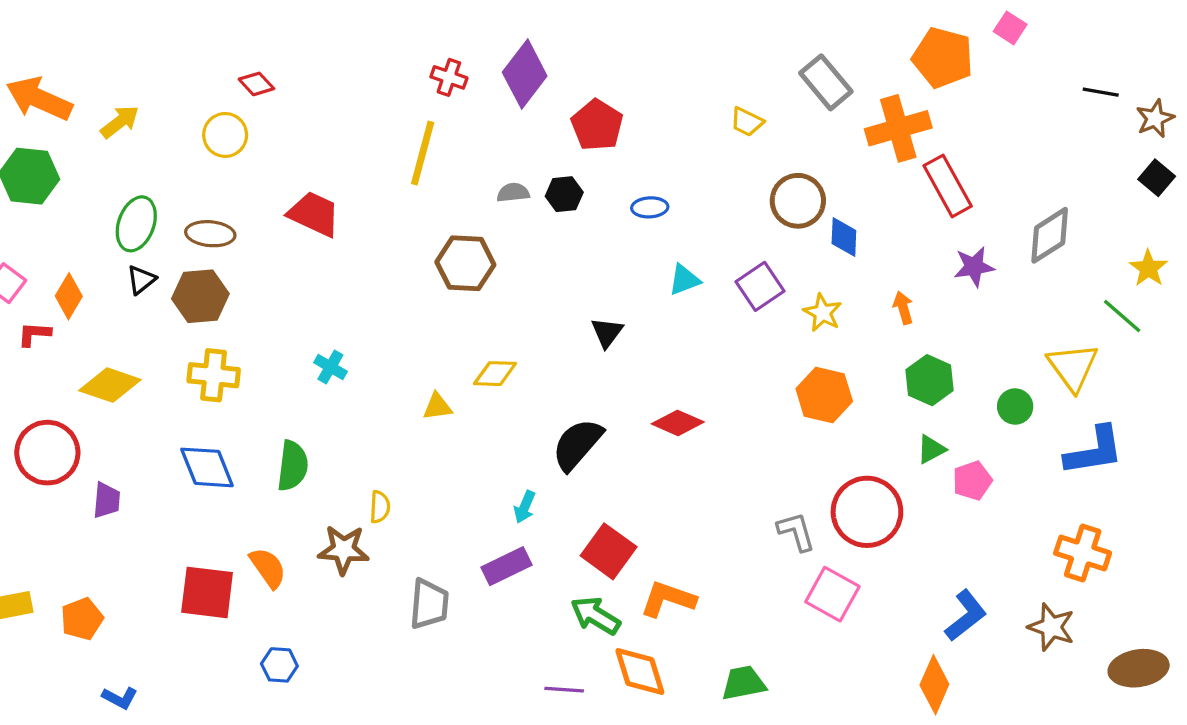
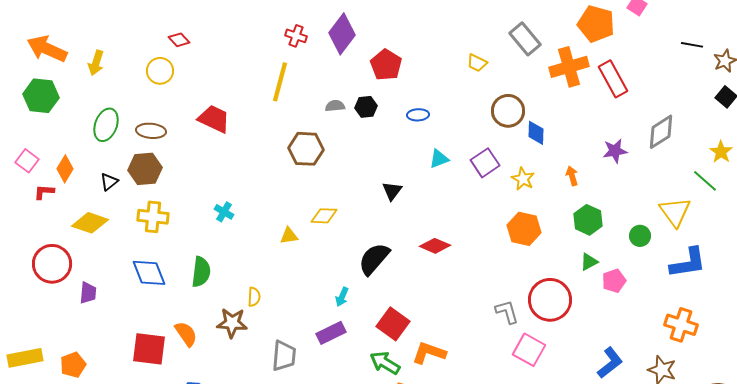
yellow arrow: (120, 122) -> (96, 63), turned 145
red rectangle: (948, 186) -> (613, 79), moved
black triangle: (141, 280) -> (109, 182), moved

